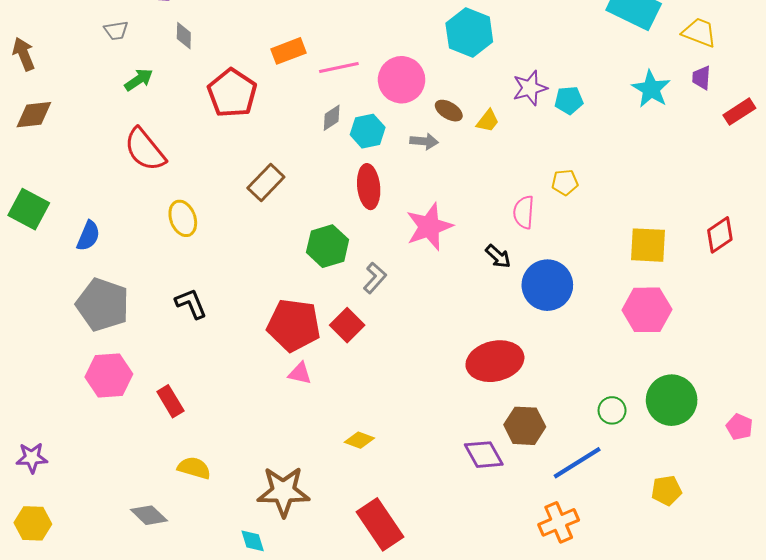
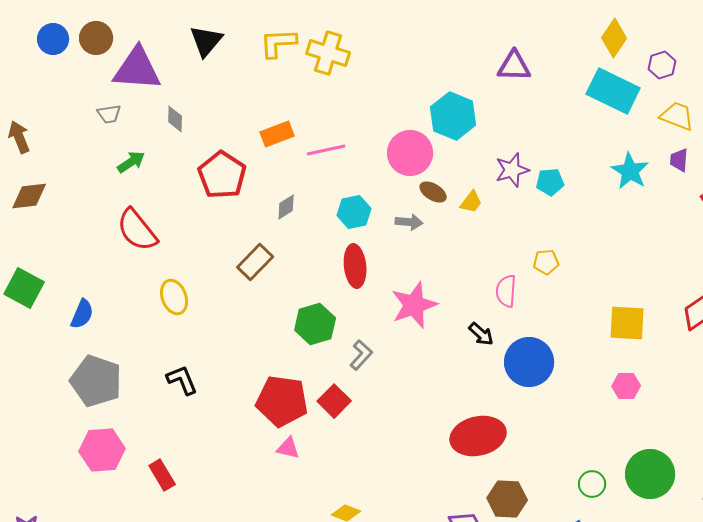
pink circle: (402, 80) -> (410, 153), moved
gray diamond: (332, 118) -> (286, 207), moved
pink hexagon: (647, 310) -> (626, 386), size x0.6

